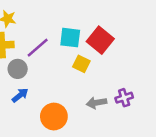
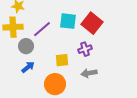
yellow square: (81, 64) -> (62, 60), moved, turned -32
purple cross: (124, 98) -> (85, 49), moved

